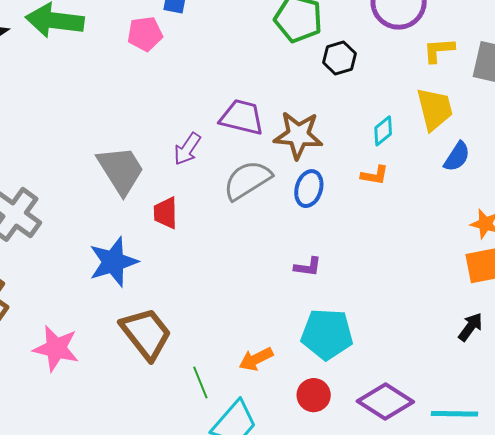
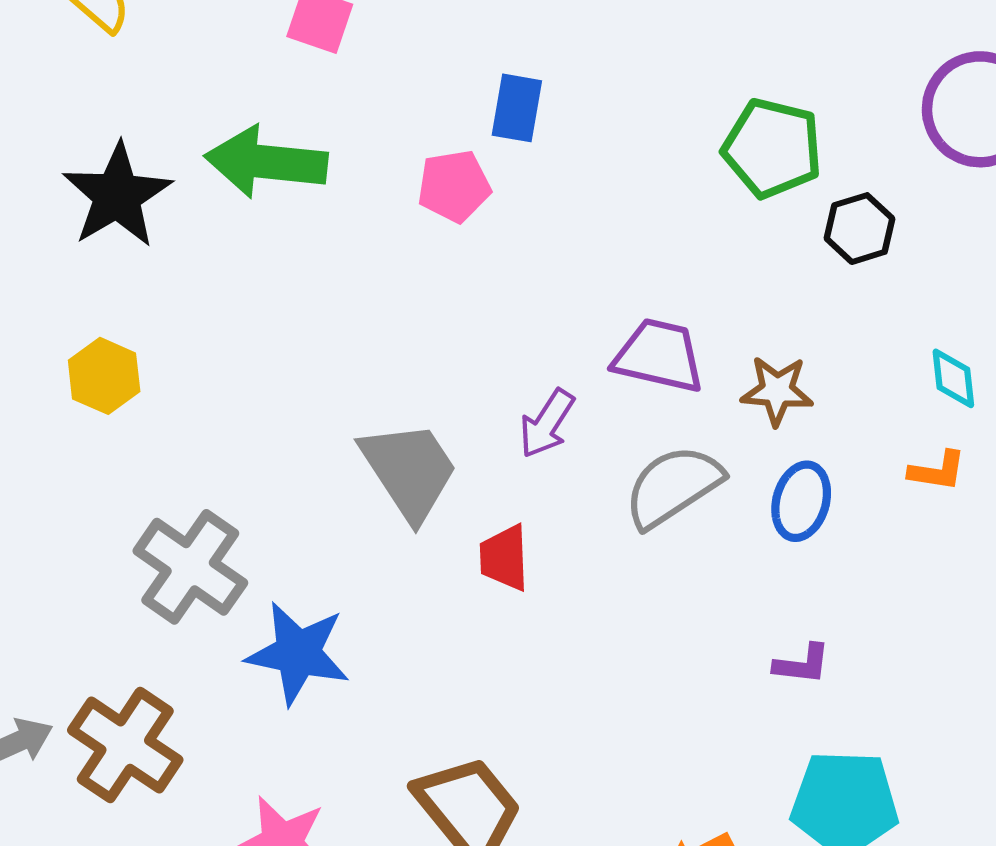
cyan diamond: (383, 131) -> (953, 378), turned -56
brown star: (298, 135) -> (777, 391), size x0.7
blue star: (113, 262) -> (298, 653), moved, turned 30

